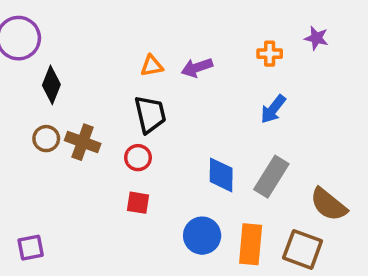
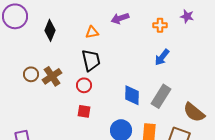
purple arrow: (197, 68) -> (120, 18), moved
black diamond: (51, 85) -> (50, 30), moved
brown cross: (83, 142) -> (52, 76), turned 36

